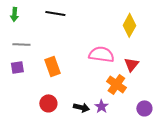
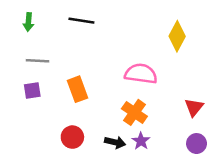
red triangle: (131, 64) -> (194, 107), moved
orange cross: (116, 84) -> (134, 112), moved

